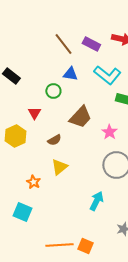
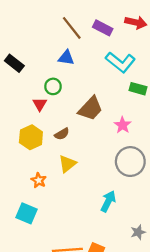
blue triangle: (70, 74) -> (66, 58), moved
green circle: (53, 91) -> (53, 86), moved
yellow hexagon: (15, 136) -> (31, 137), moved

